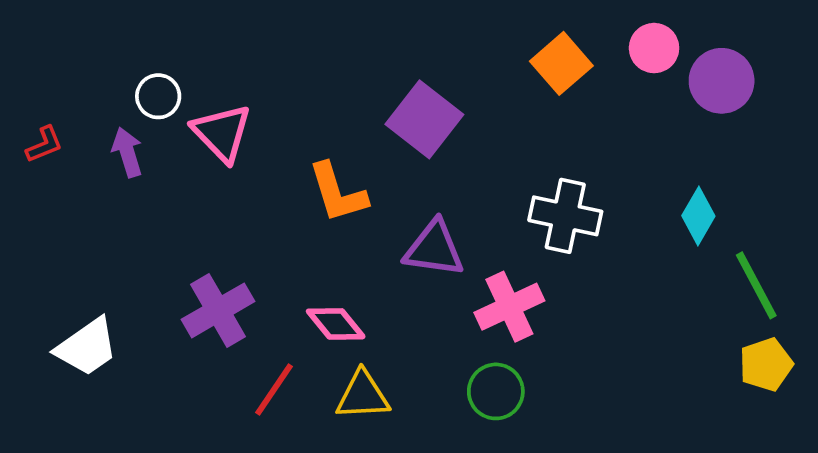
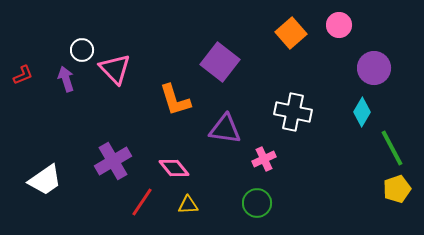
purple circle: (722, 81) -> (374, 68), moved
pink cross: (509, 307) -> (264, 159), size x0.7
yellow triangle: (363, 395) -> (188, 205), size x0.7

